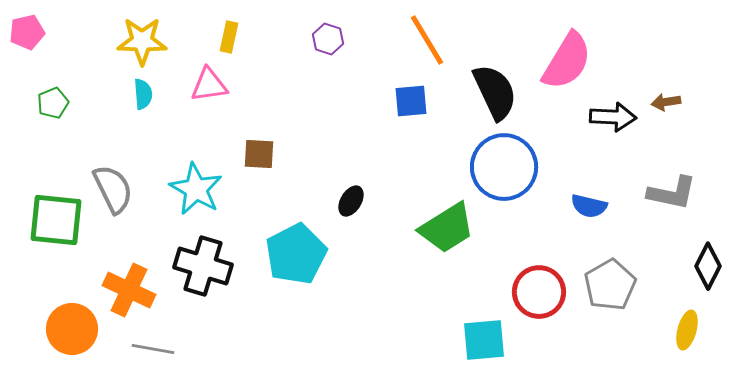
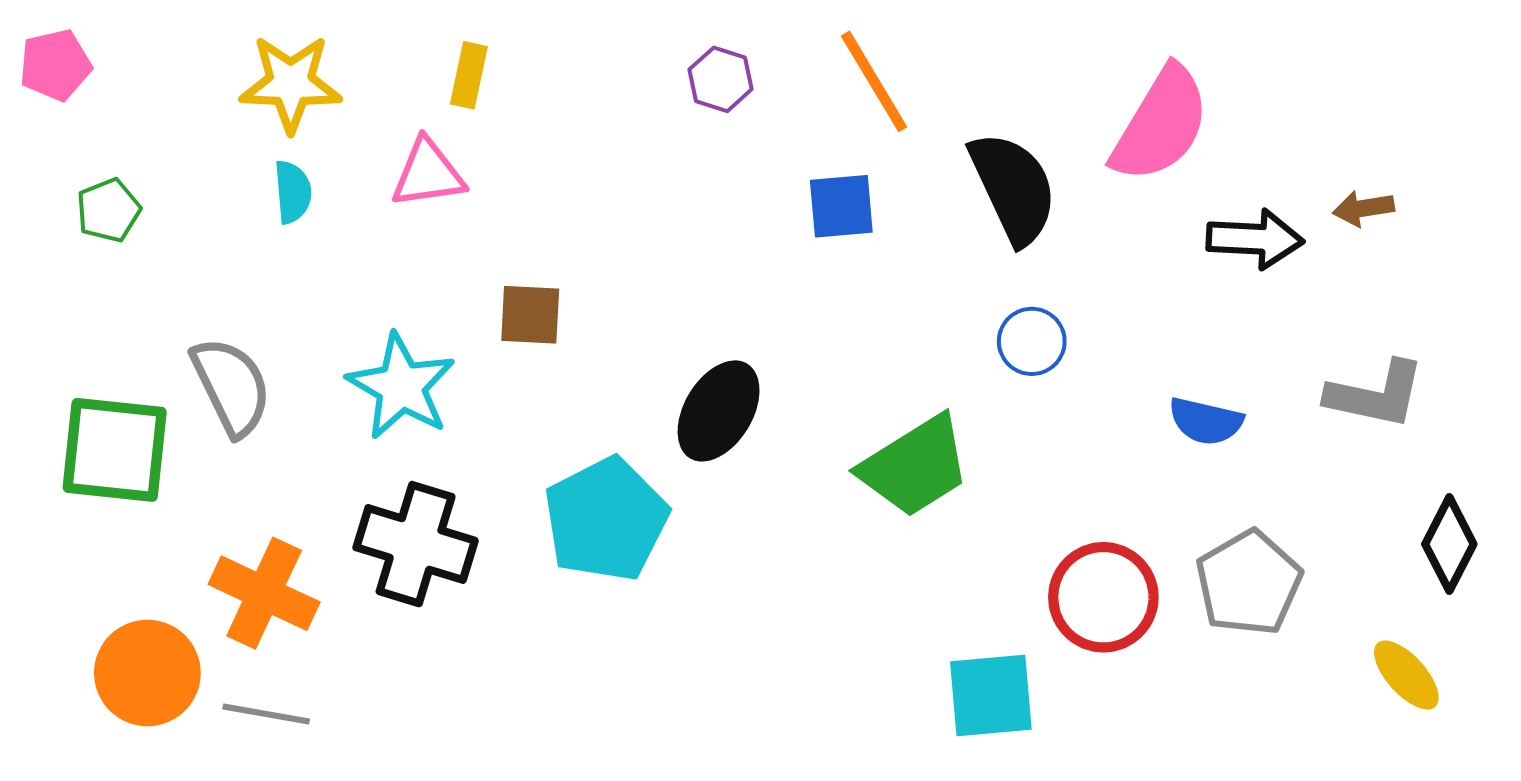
purple hexagon: (328, 39) -> (721, 79), moved
blue circle: (504, 167) -> (1032, 341), size x0.5
black ellipse: (351, 201) -> (719, 411), size x1.6
yellow ellipse: (687, 330) -> (1406, 675), turned -57
gray line: (153, 349) -> (266, 714), moved

